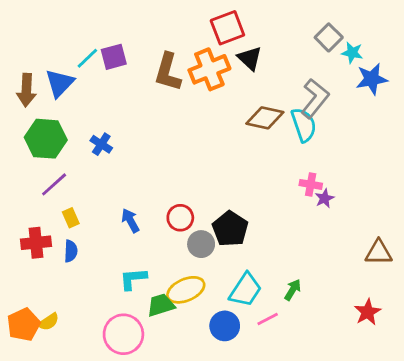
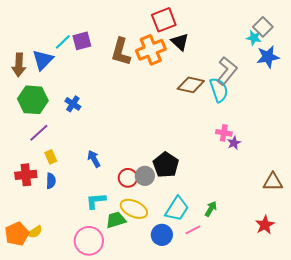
gray square: (329, 37) -> (263, 27), moved
red circle: (180, 218) -> (128, 178), moved
yellow ellipse: (186, 290) -> (134, 209), turned 48

